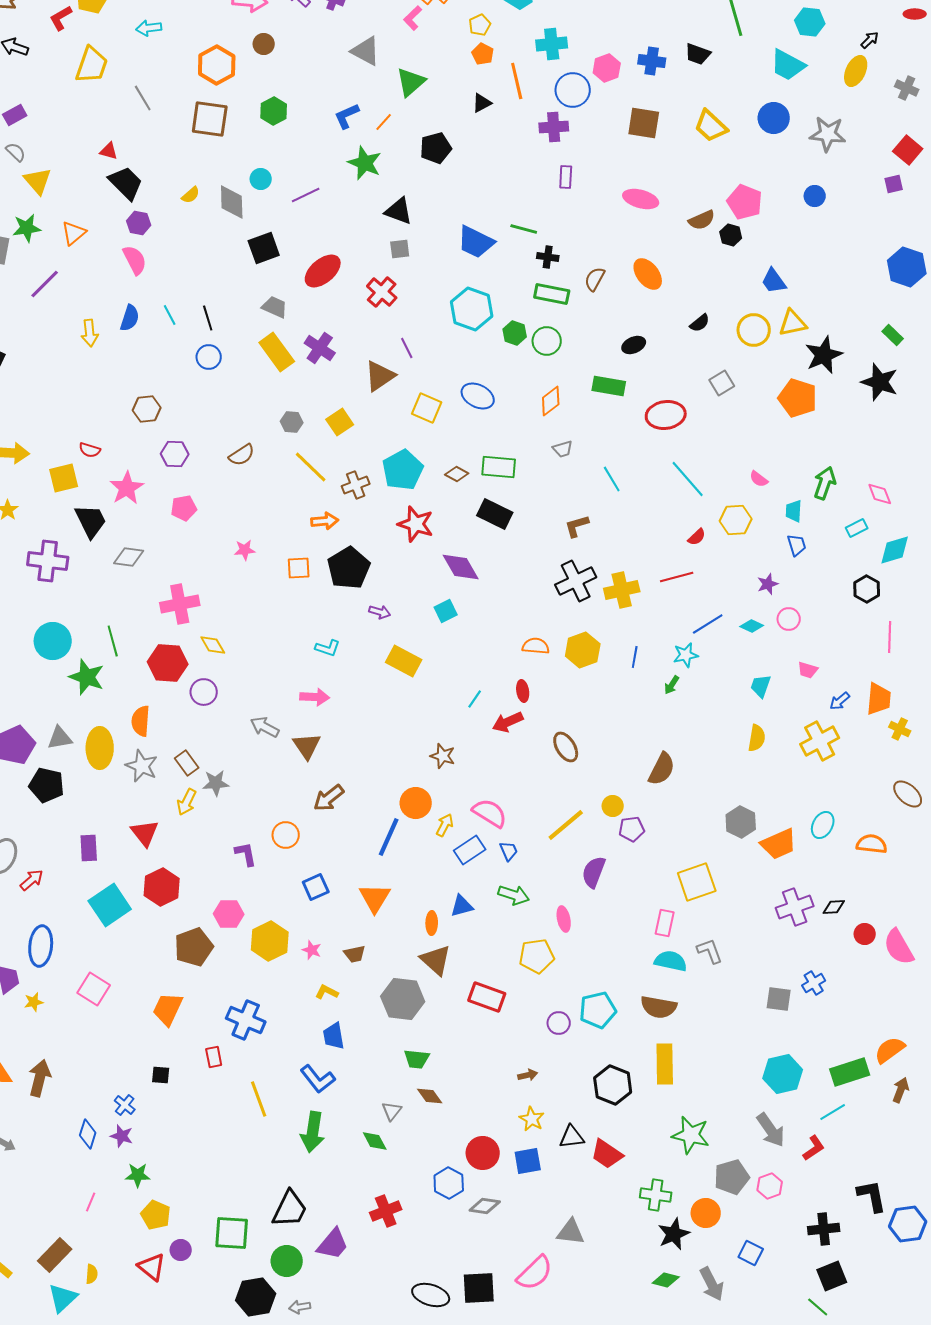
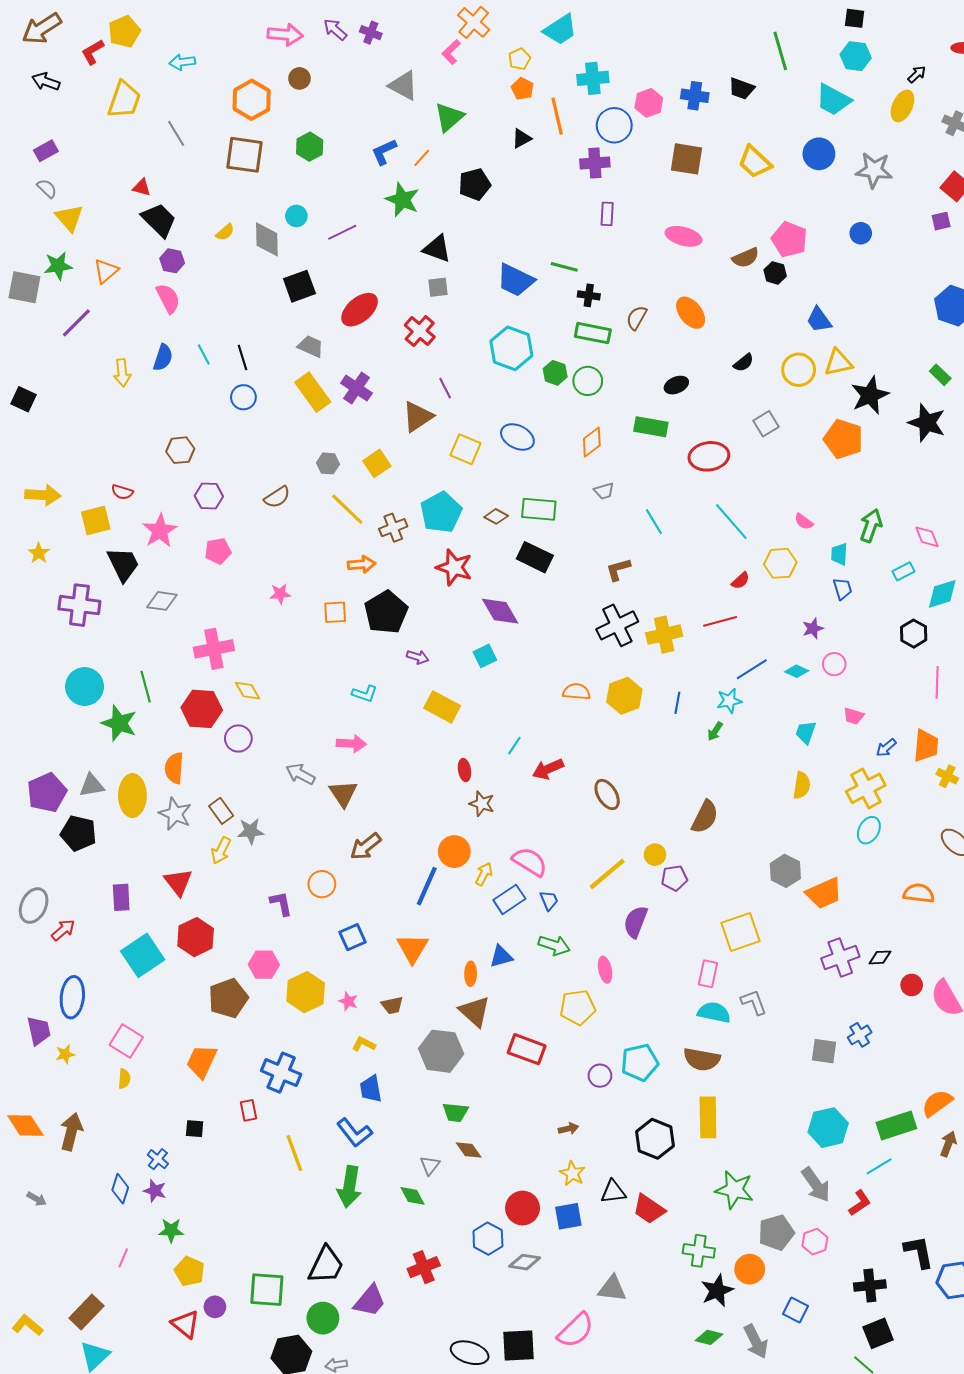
red ellipse: (523, 691) -> (464, 770), moved
cyan ellipse: (823, 825) -> (869, 830), moved
yellow semicircle: (92, 1274) -> (124, 1079), moved

